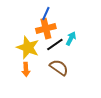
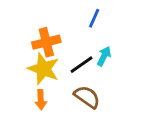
blue line: (46, 14) -> (94, 18), moved
orange cross: (46, 29) -> (46, 42), moved

